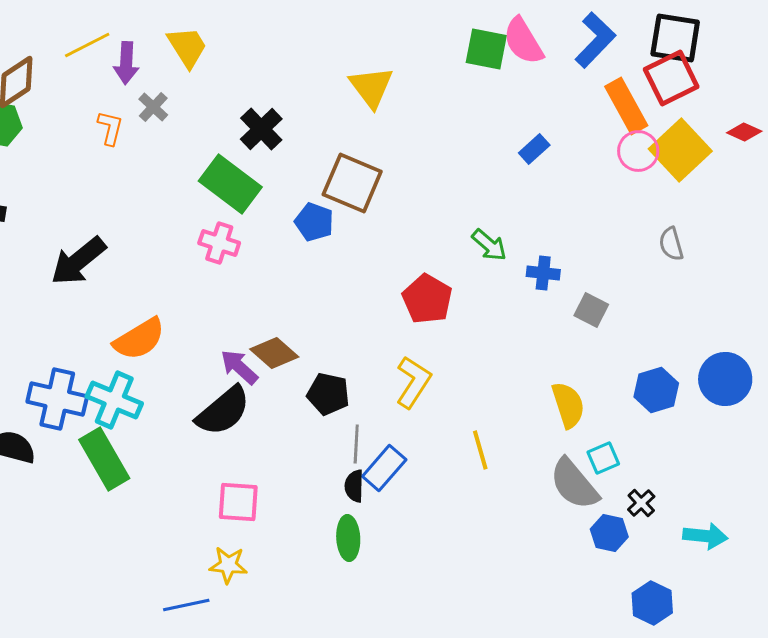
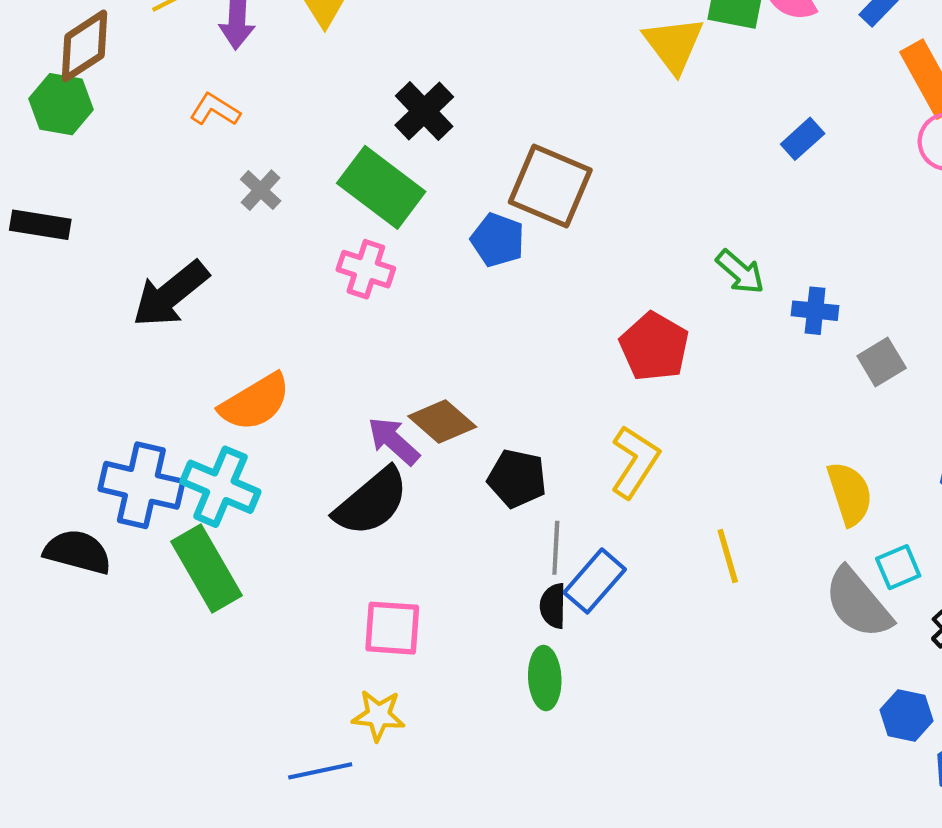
yellow triangle: (371, 87) -> (674, 45), moved
gray cross: (153, 107) -> (261, 190), moved
orange L-shape: (110, 128) -> (215, 110), turned -72
gray square: (591, 310) -> (882, 362), turned 32
blue hexagon: (609, 533) -> (907, 715), moved

